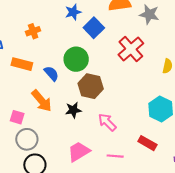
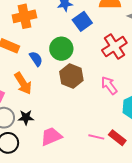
orange cross: (33, 31) -> (24, 16), size x1.6
black star: (73, 110) -> (26, 117), moved
pink arrow: (107, 122) -> (109, 85), moved
pink line: (115, 156) -> (96, 137), moved

